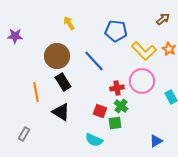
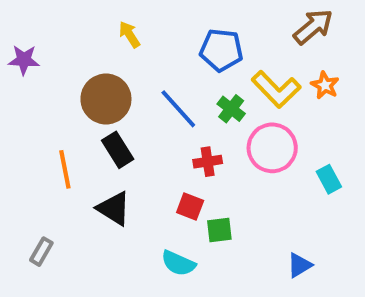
brown arrow: (163, 19) -> (313, 27), size x1.5
red cross: (117, 88) -> (208, 162), moved
green cross: (121, 106) -> (231, 109), moved

